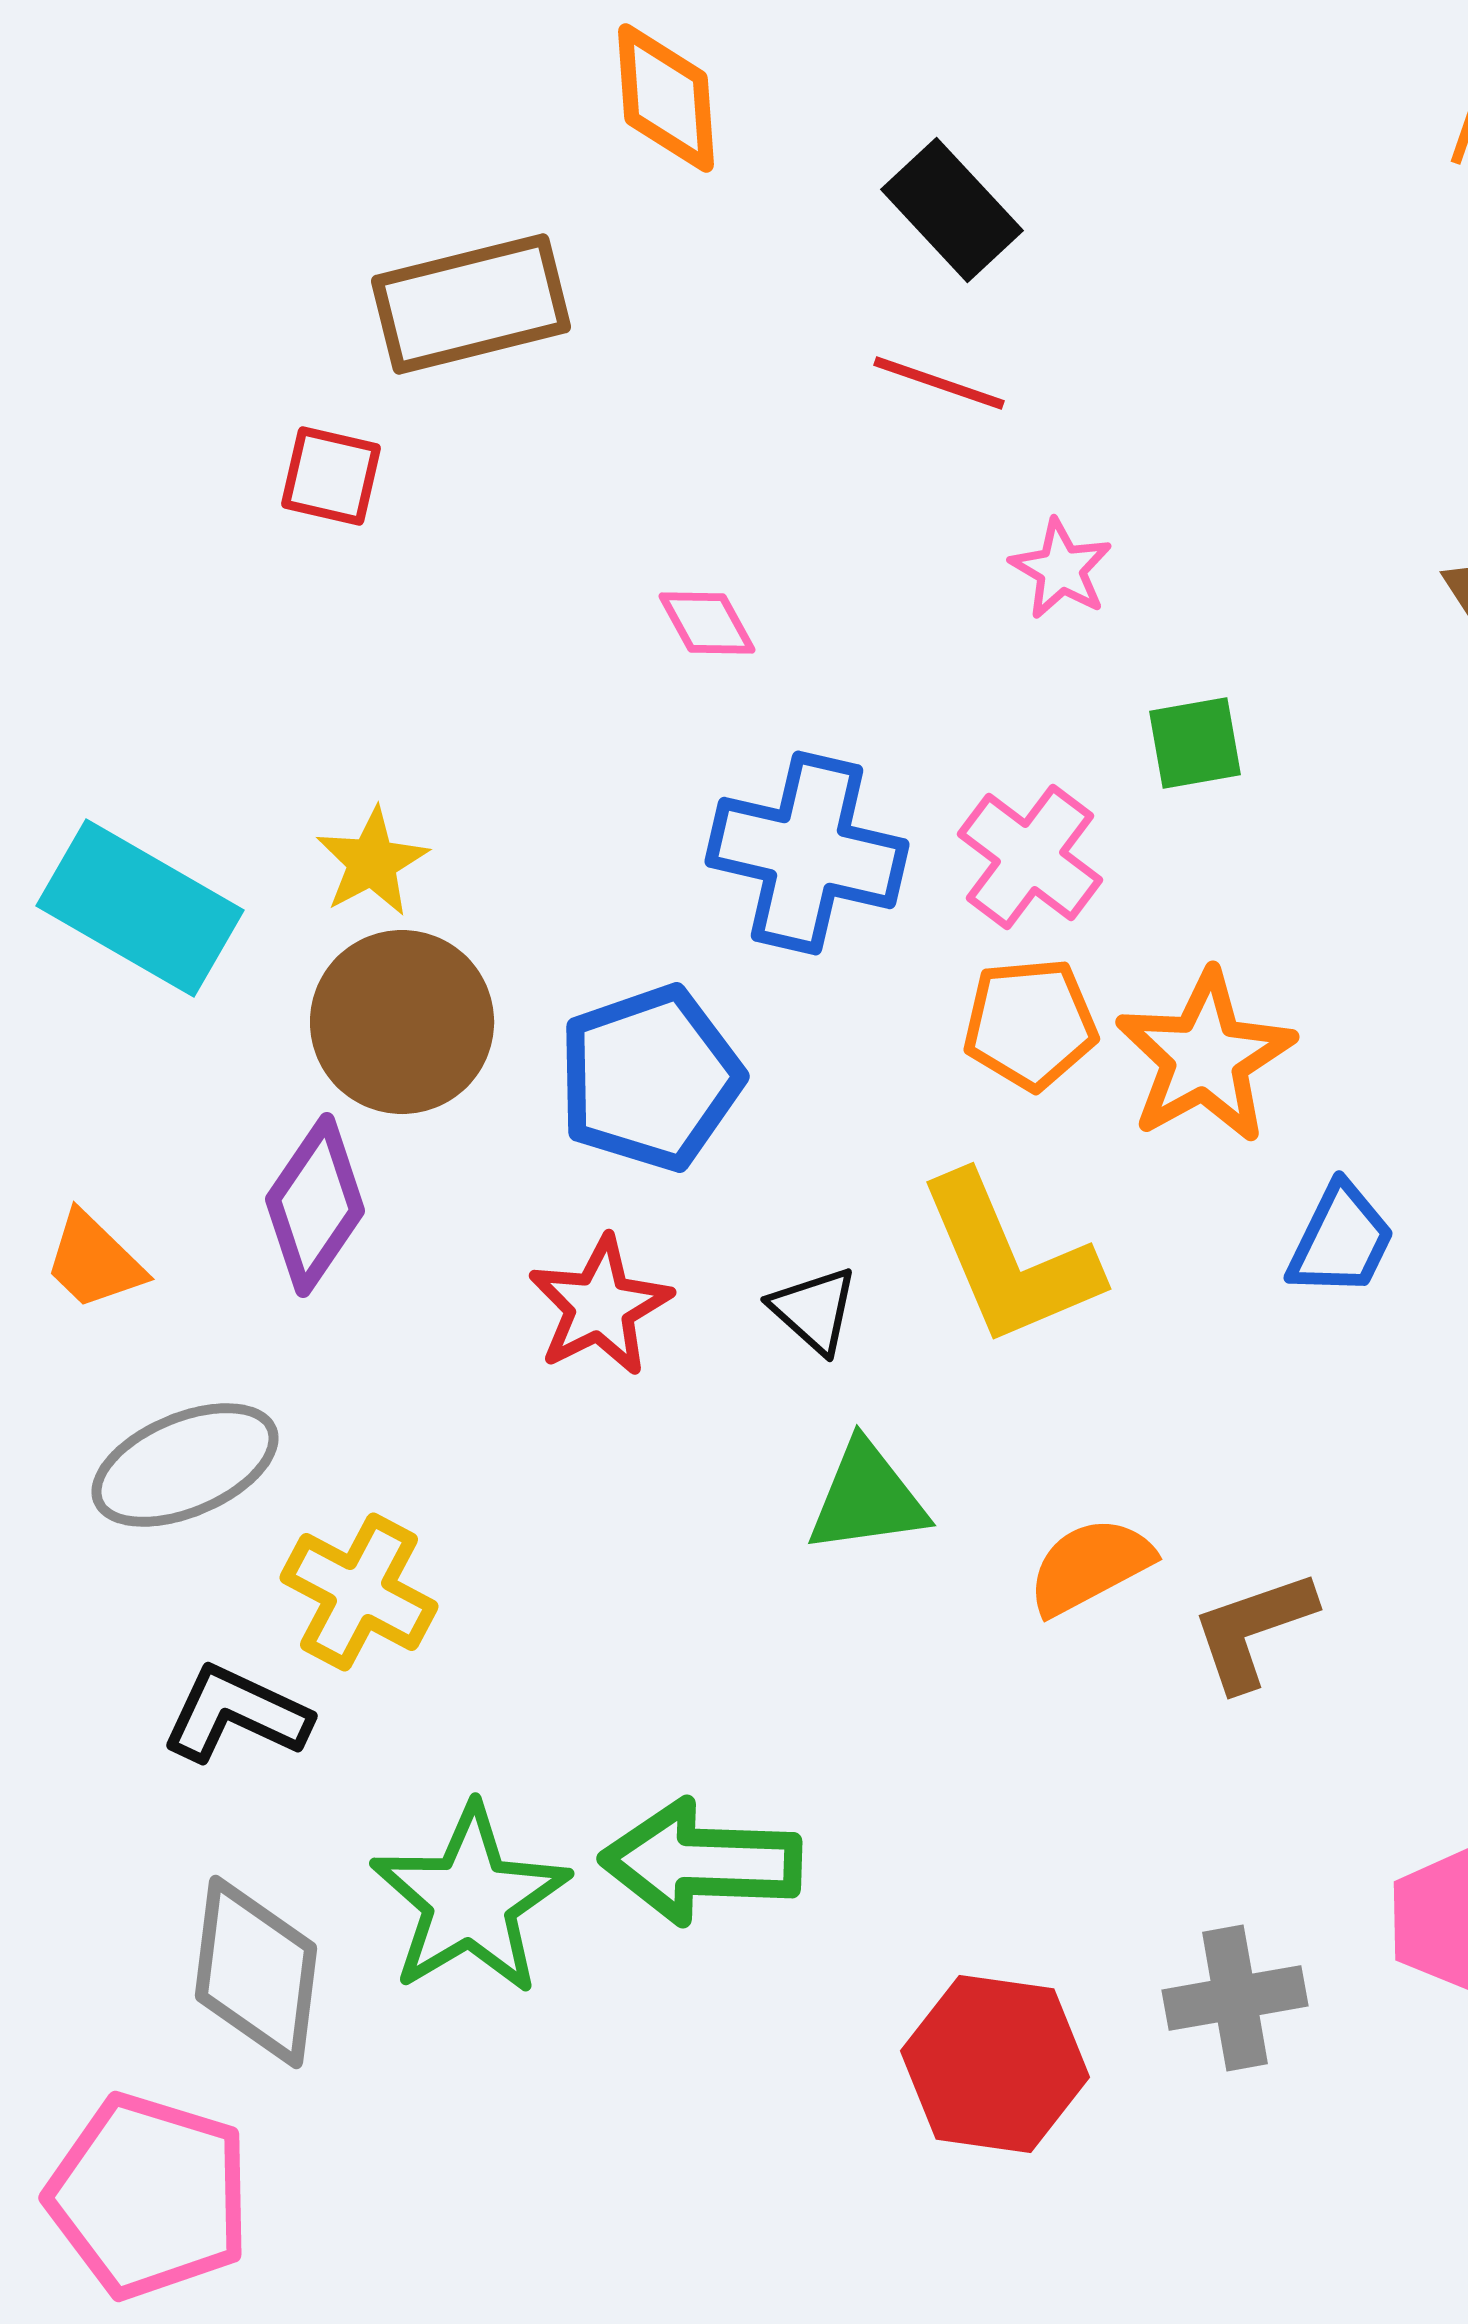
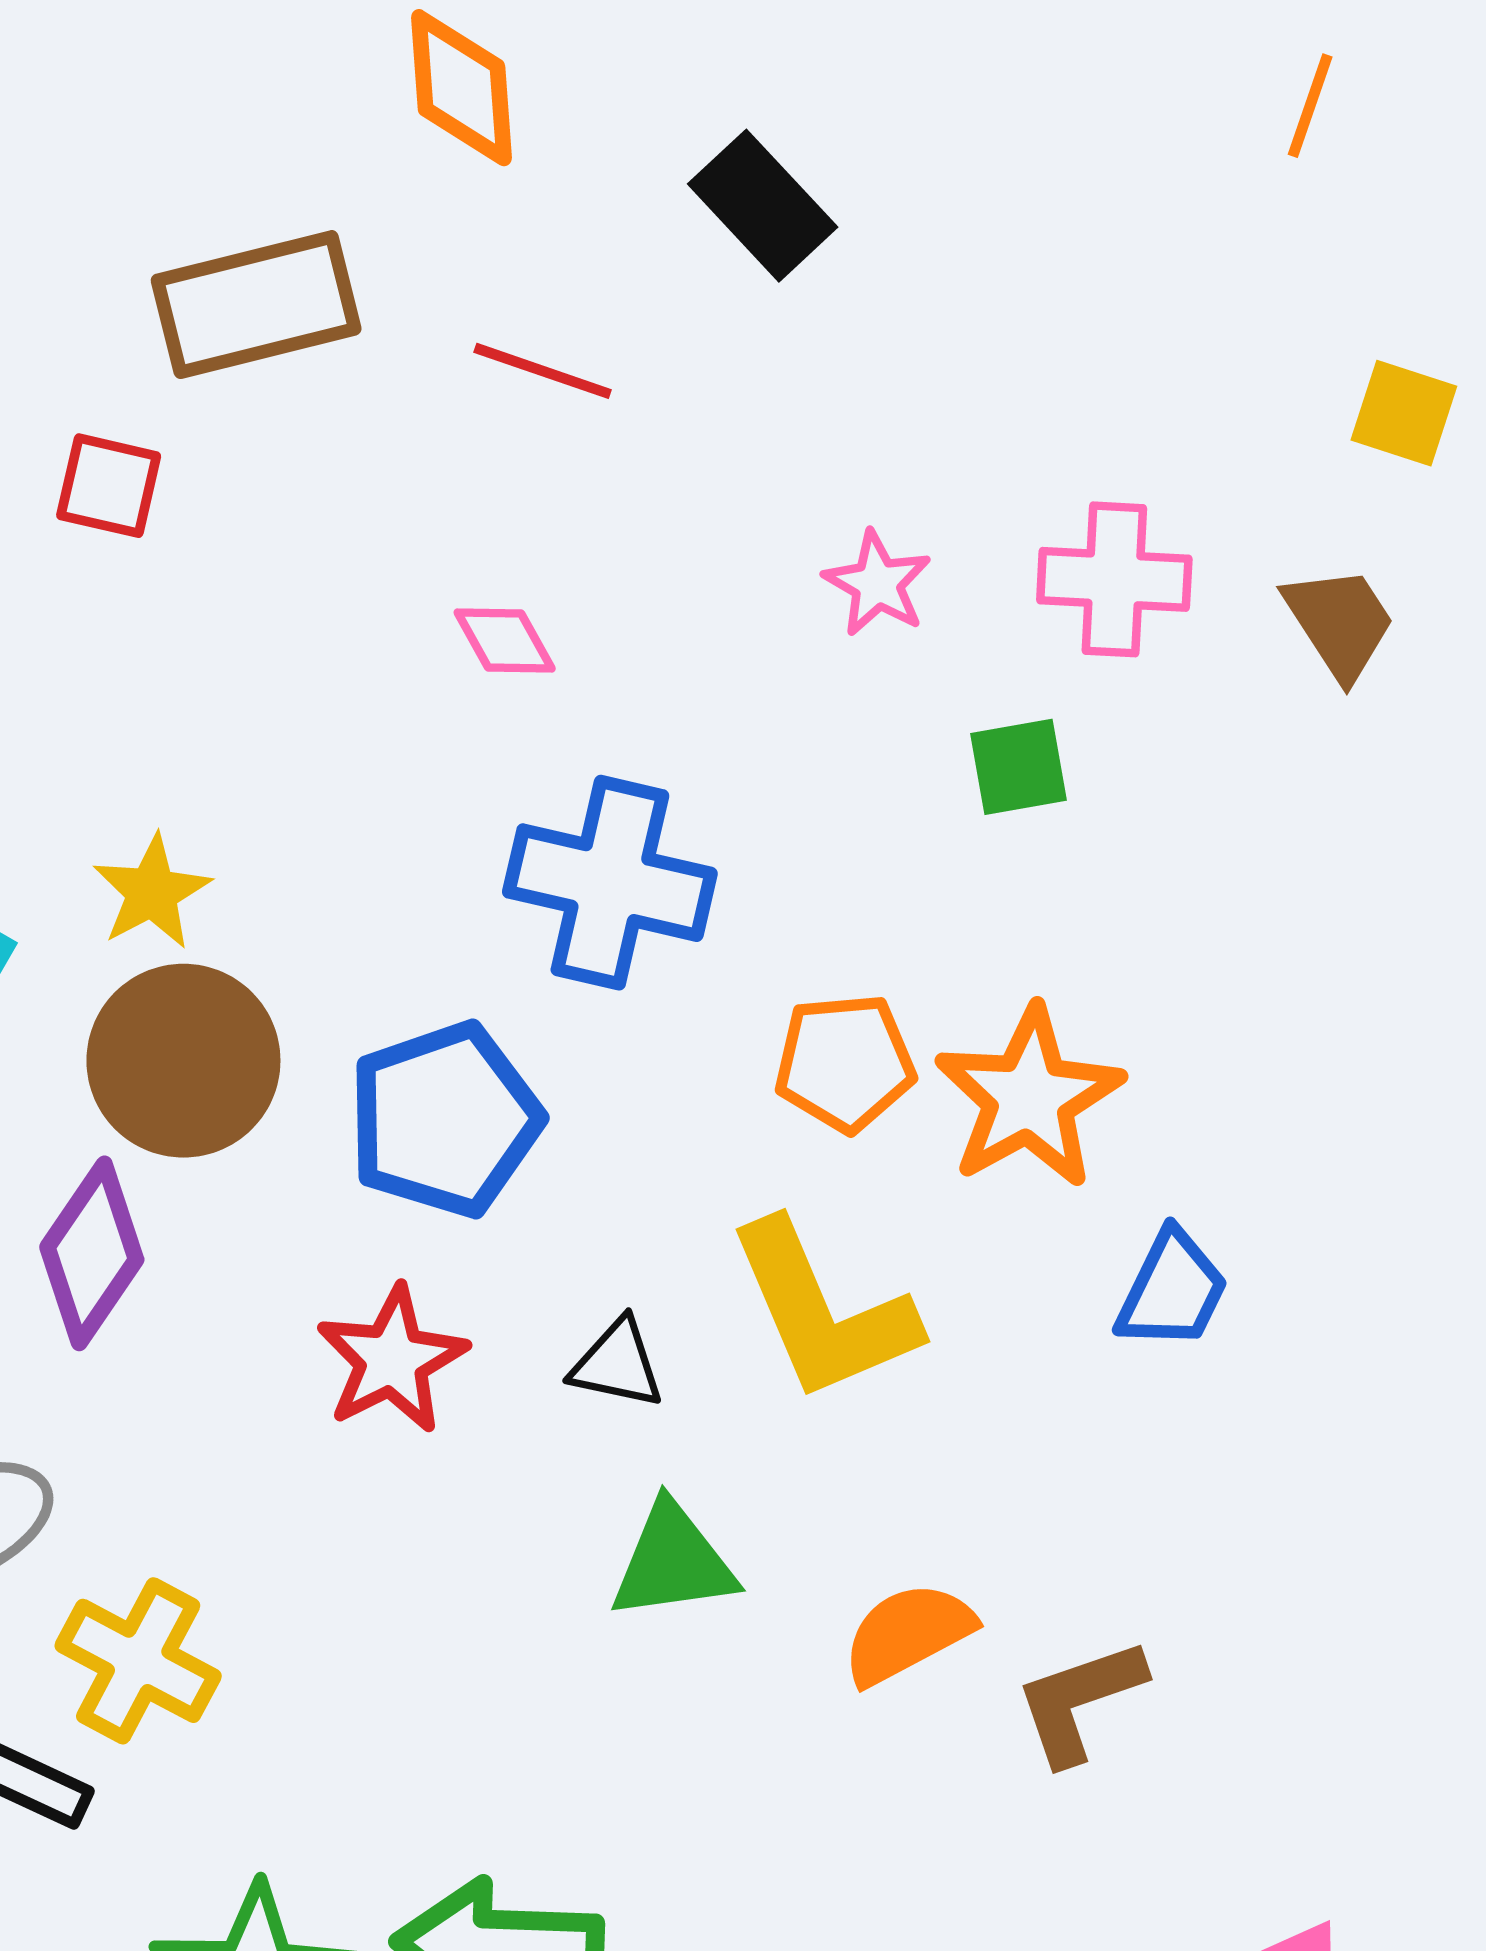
red line: (939, 383) -> (543, 371), moved
pink cross: (1030, 857) -> (1114, 579), moved, turned -34
black triangle: (814, 1310) -> (617, 1364), turned -30

